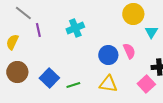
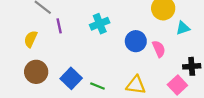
cyan triangle: (151, 32) -> (183, 28), turned 40
blue circle: (108, 55) -> (136, 41), moved
green line: (73, 85) -> (97, 86), turned 40

